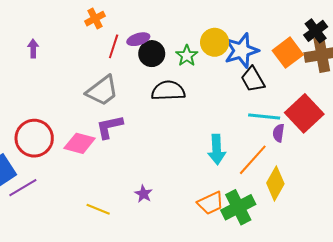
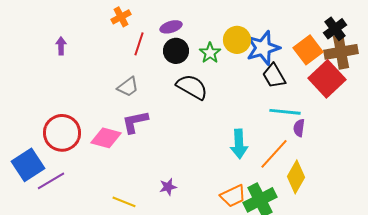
purple ellipse: (138, 39) -> (171, 27), moved
gray trapezoid: (102, 91) -> (128, 87), size x0.7
black semicircle: (168, 91) -> (192, 87), turned 32
red square: (304, 113) -> (327, 79), moved
purple star: (143, 194) -> (168, 187), turned 30

